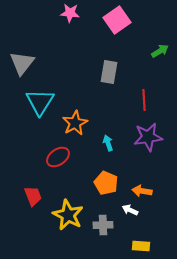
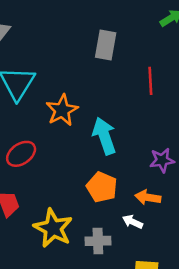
purple star: (148, 137) -> (162, 160), moved, size x0.7
cyan arrow: (108, 143) -> (104, 136), size x1.8
red ellipse: (58, 157) -> (21, 154), moved

